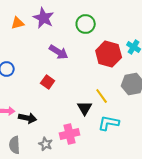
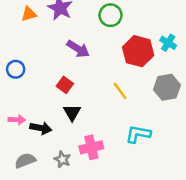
yellow line: (102, 96) -> (120, 91), moved
black triangle: (85, 108) -> (72, 112), moved
gray semicircle: (15, 145) -> (25, 161), turned 72

